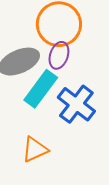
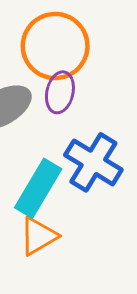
cyan rectangle: (41, 89) -> (38, 188), moved

